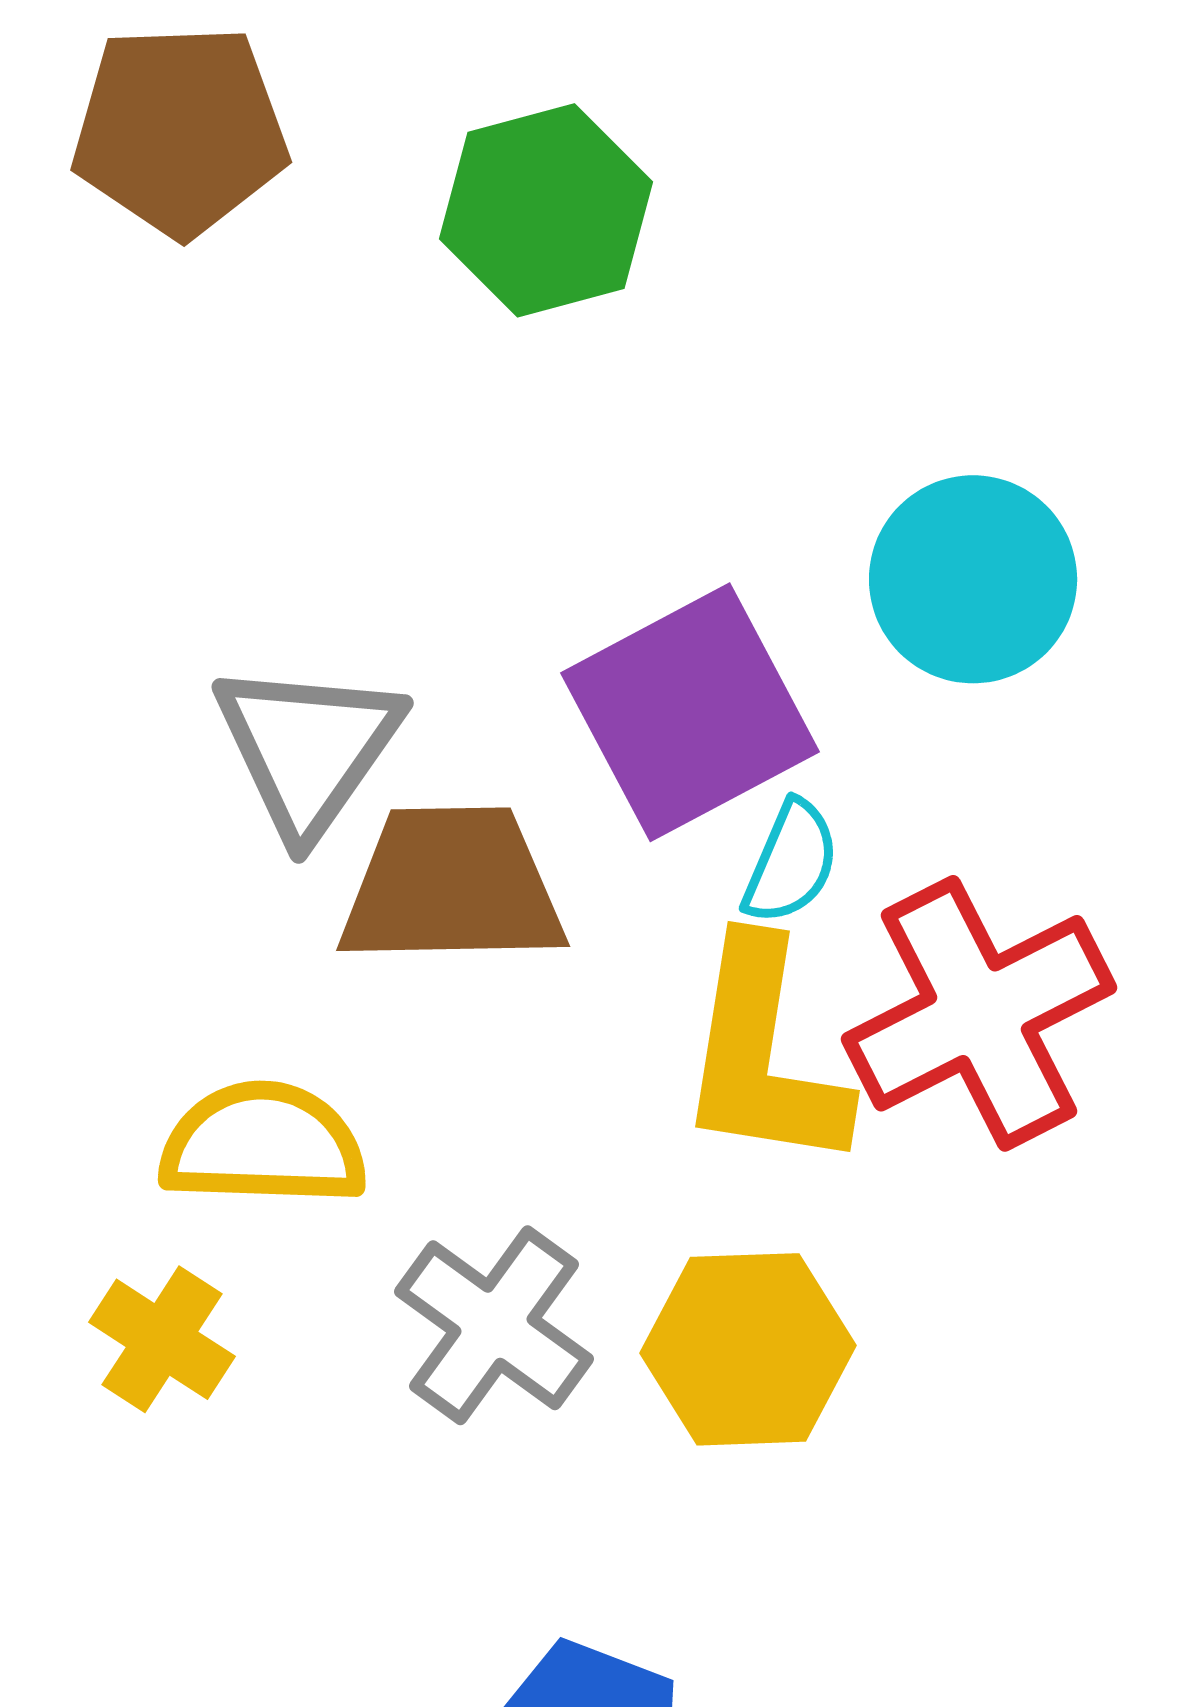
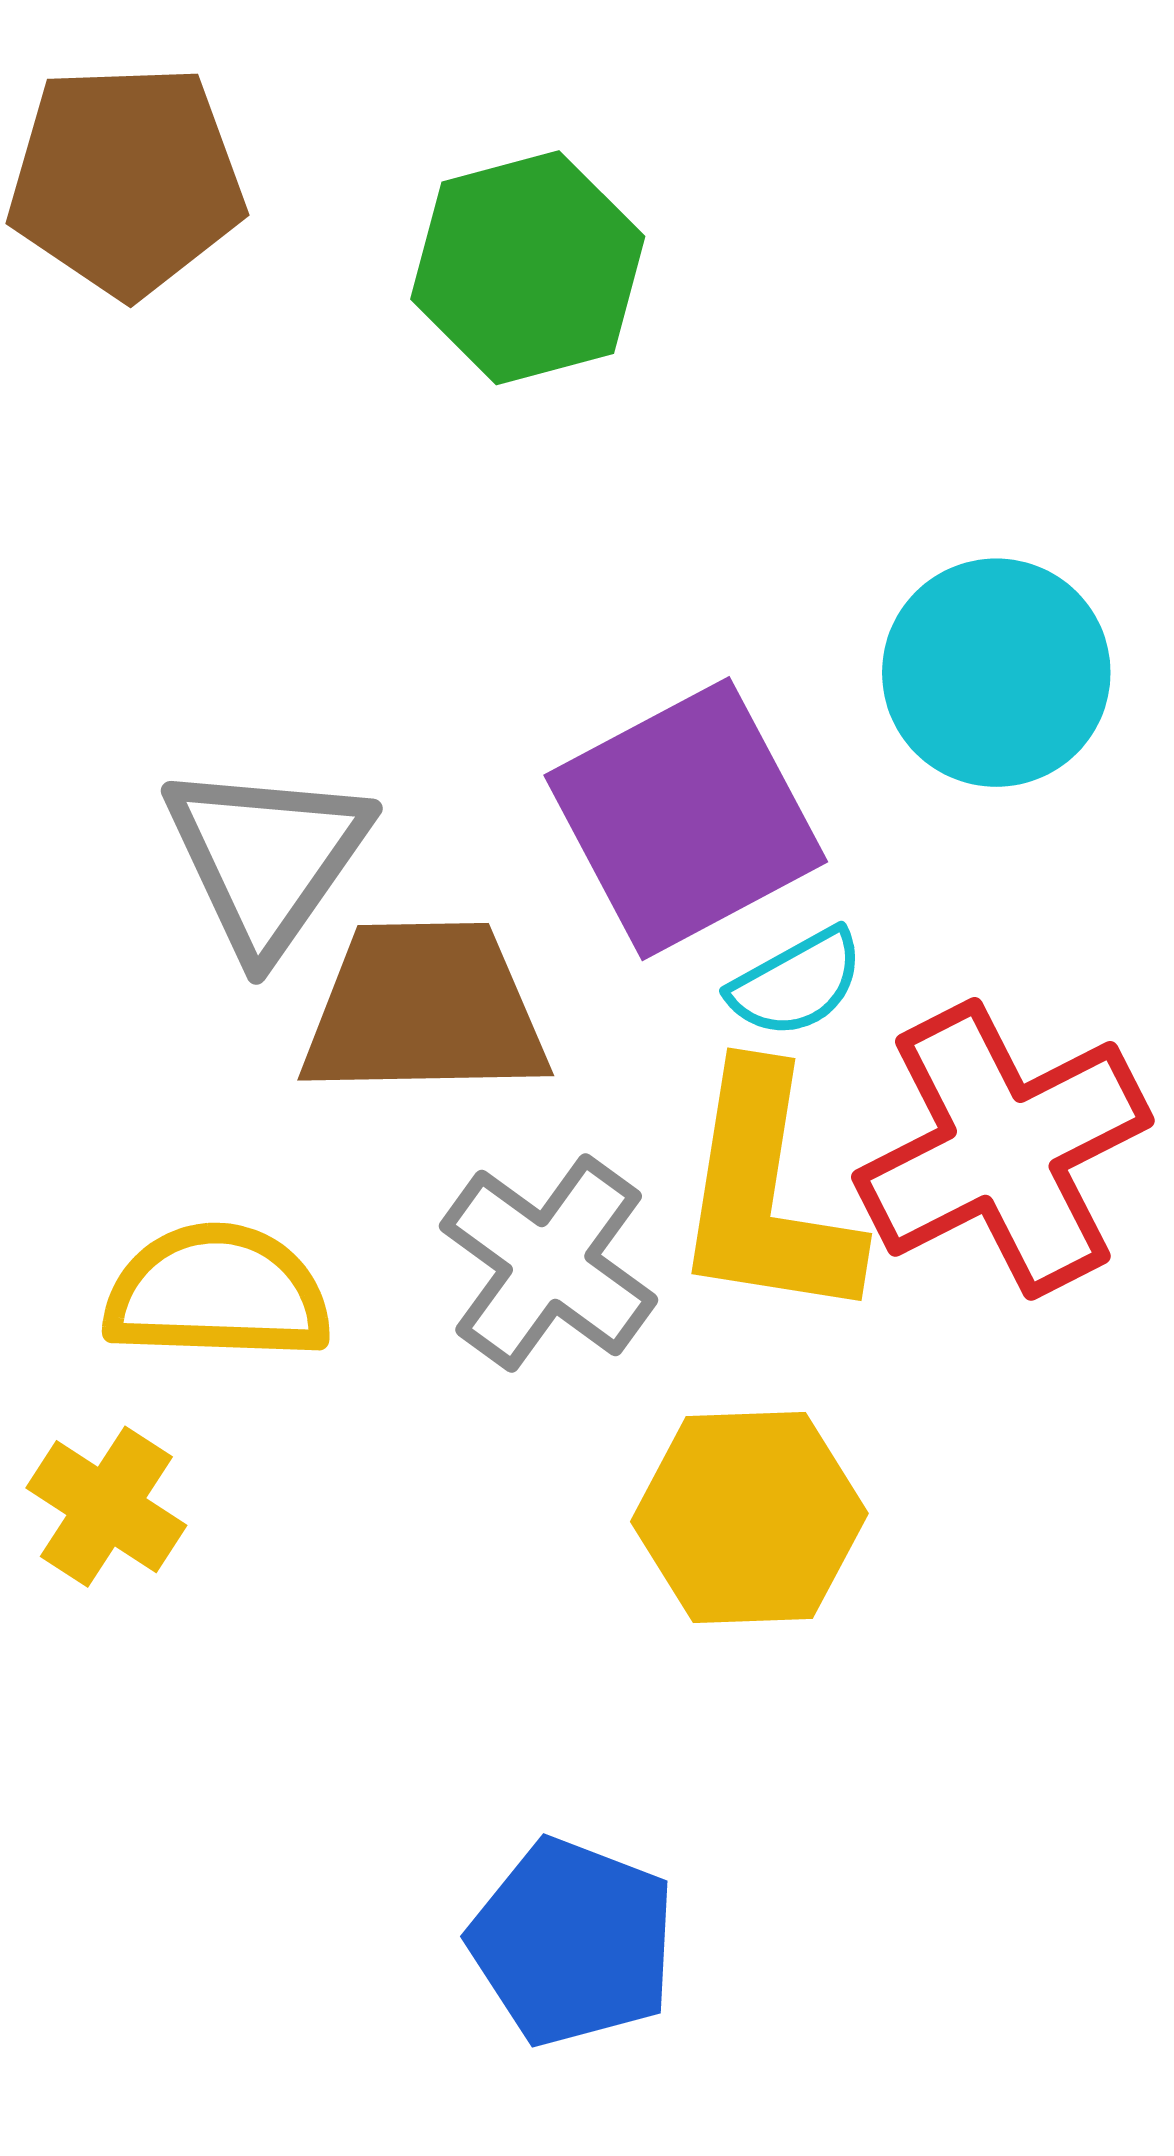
cyan semicircle: (791, 862) -> (797, 983), turned 38
gray cross: (494, 1325) -> (549, 1263), moved

